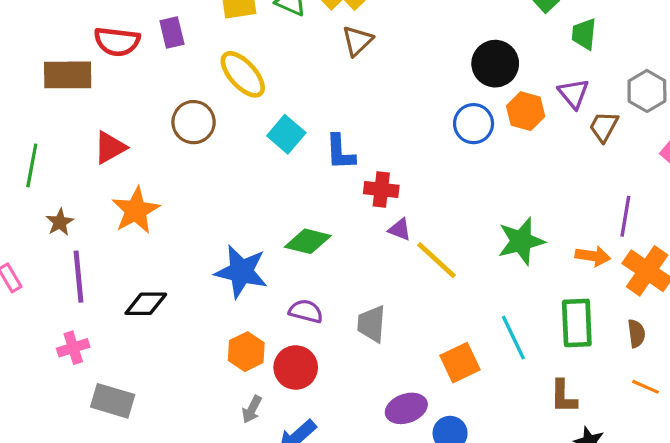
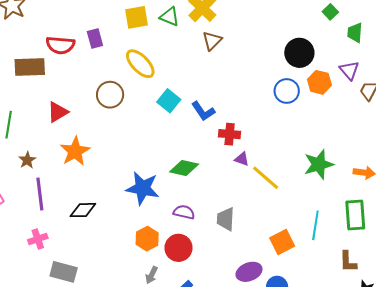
blue L-shape: (340, 152) -> (203, 111), turned -30
cyan line: (513, 338) -> (315, 225), turned 36

